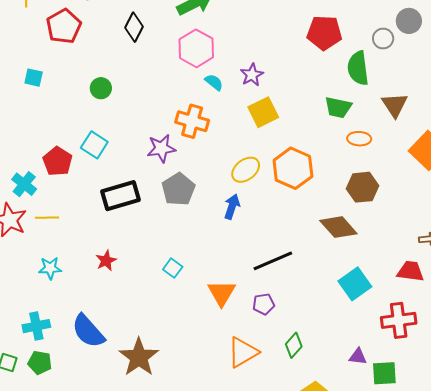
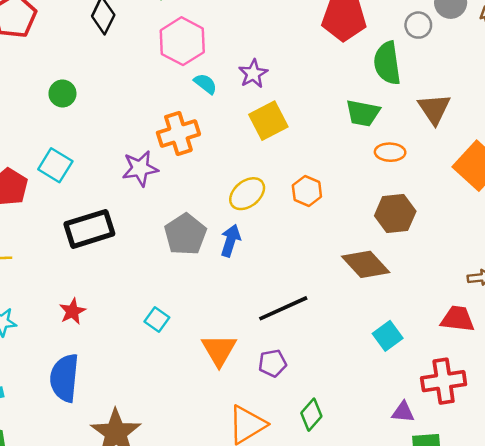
orange cross: (192, 121) -> (178, 133), turned -32
orange hexagon: (293, 168) -> (307, 191), size x0.6
gray pentagon: (178, 189) -> (185, 234), moved
cyan square: (355, 284) -> (388, 336), size x0.7
blue semicircle: (88, 331) -> (64, 378), moved, turned 48
purple triangle: (358, 357) -> (403, 412), moved

